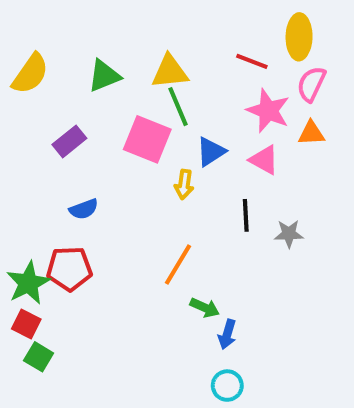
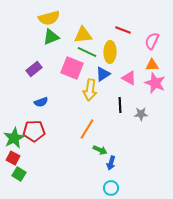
yellow ellipse: (299, 37) -> (110, 52), moved
yellow semicircle: (30, 74) -> (49, 18), moved, turned 40
green line: (178, 107) -> (87, 52), turned -42
pink star: (268, 111) -> (155, 83), moved
yellow arrow: (184, 185) -> (90, 90), size x1.5

